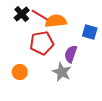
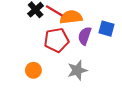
purple semicircle: (71, 54) -> (85, 36), moved
gray star: (62, 72) -> (77, 70), turned 30

